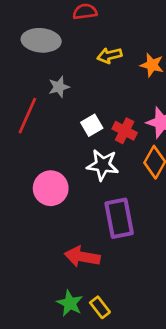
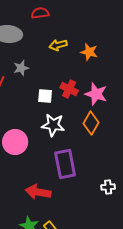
white square: (92, 125) -> (45, 96), turned 35
red cross: (125, 131) -> (69, 89), moved

